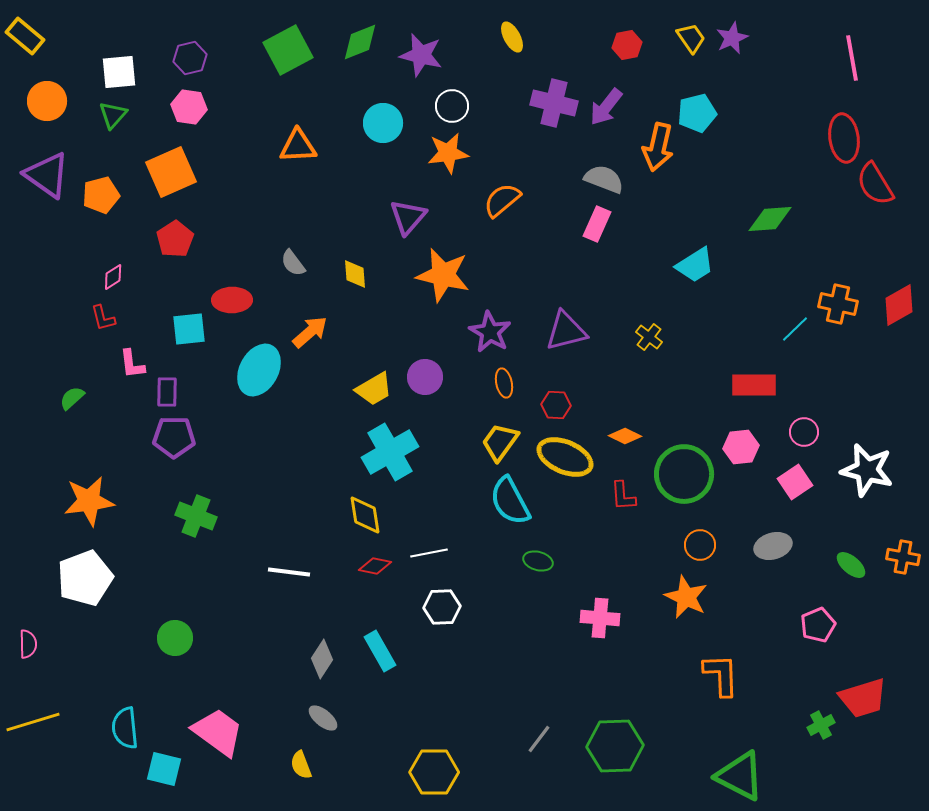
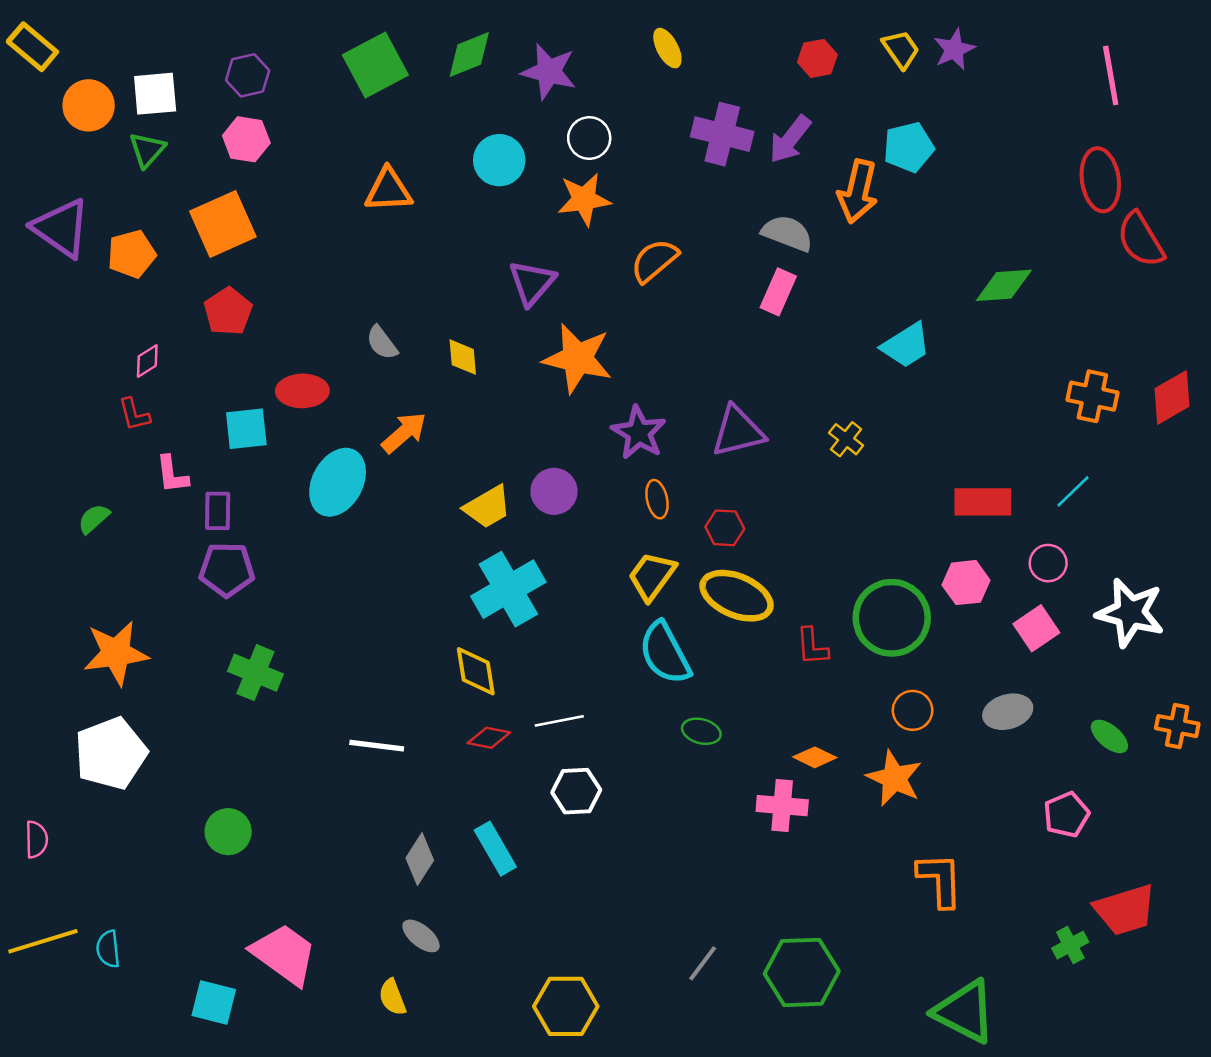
orange circle: (47, 101) -> (89, 105), moved
cyan line: (795, 329) -> (1073, 491), moved
orange diamond: (625, 436) -> (815, 757), moved
cyan semicircle: (125, 728) -> (108, 949), moved, size x0.7

